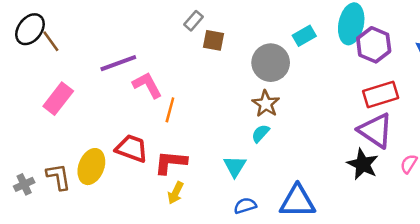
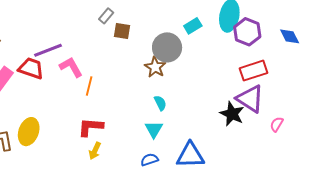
brown star: (266, 104) -> (155, 67), moved
cyan semicircle: (260, 133) -> (160, 103), turned 112
red trapezoid: (132, 148) -> (31, 68), moved
black star: (363, 164) -> (232, 114), moved
cyan triangle: (235, 166) -> (154, 129), moved

